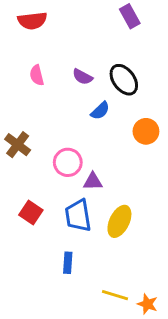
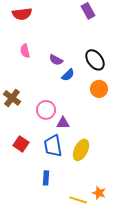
purple semicircle: (83, 77) -> (56, 60), moved
black ellipse: (124, 80) -> (95, 60), moved
orange star: (147, 304) -> (99, 193), moved

